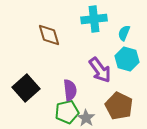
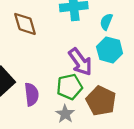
purple semicircle: (70, 90) -> (32, 94), moved
green pentagon: (67, 112) -> (69, 87), moved

